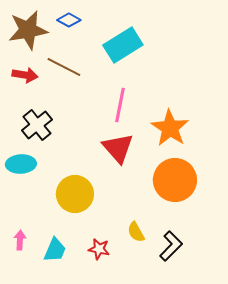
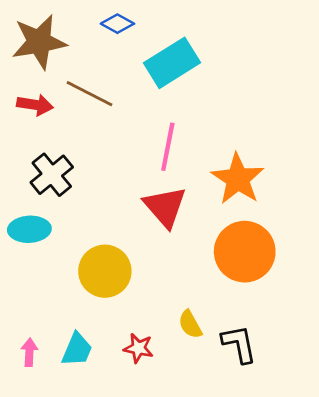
blue diamond: (69, 20) -> (117, 24), moved
pink arrow: (20, 240) -> (29, 352), moved
black L-shape: (171, 246) -> (239, 344), turned -56

